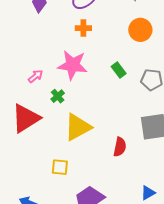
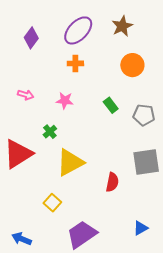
pink star: (73, 65) -> (65, 101), size x0.6
pink arrow: (36, 76) -> (26, 95), moved, turned 56
yellow square: (60, 167) -> (52, 203), turned 36

